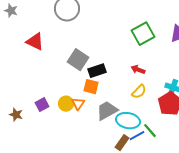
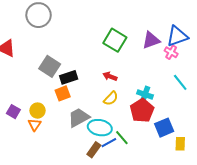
green square: (143, 34) -> (115, 40), turned -30
orange square: (91, 87) -> (63, 93), turned -35
orange triangle: (78, 104) -> (34, 125), moved
purple square: (42, 105) -> (13, 112), turned -32

